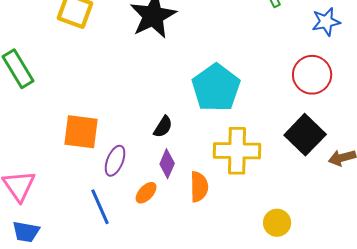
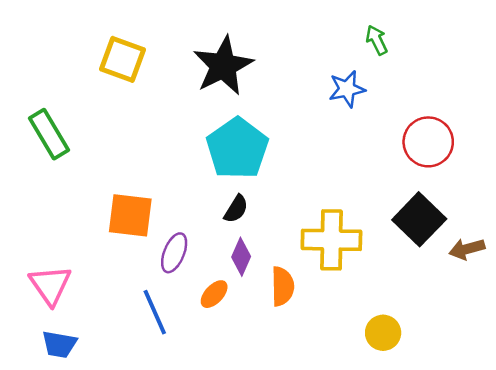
blue star: (326, 22) -> (347, 89), moved
cyan pentagon: (216, 88) -> (237, 148), moved

